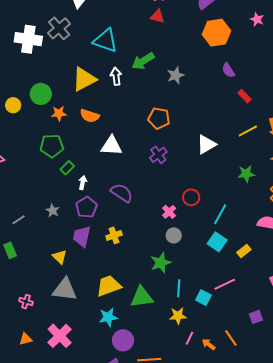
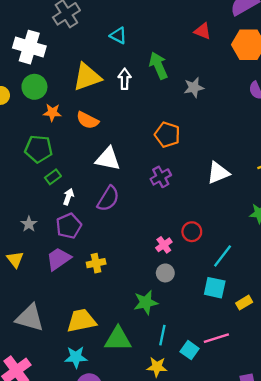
red triangle: (157, 16) -> (203, 31), moved
white cross: (28, 39) -> (29, 47), moved
cyan triangle: (105, 41) -> (118, 36), size x0.6
green arrow: (143, 61) -> (158, 66), turned 90
purple semicircle: (122, 193) -> (108, 199), moved, turned 80
purple trapezoid: (82, 236) -> (58, 259), turned 35
cyan square: (217, 242) -> (215, 288), turned -30
yellow triangle: (60, 257) -> (15, 259), moved

